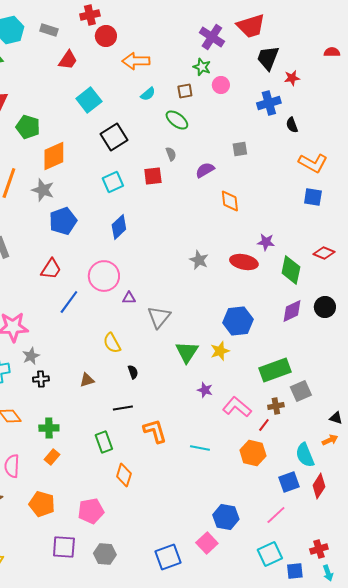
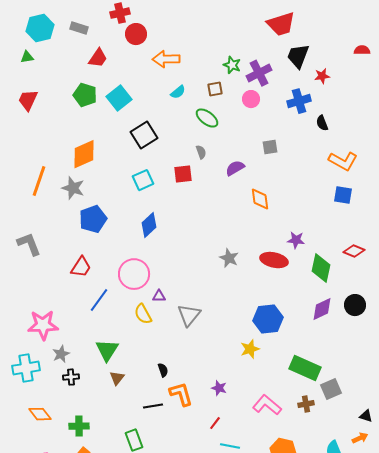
purple cross: (212, 37) -> (259, 73), moved, turned 30
pink circle: (221, 85) -> (251, 99), moved
green pentagon: (28, 127) -> (85, 95), moved
yellow semicircle: (112, 343) -> (143, 314), moved
green triangle: (187, 352) -> (107, 350), moved
green rectangle: (275, 370) -> (305, 368), turned 44
brown triangle: (87, 380) -> (117, 378), turned -35
purple star: (205, 390) -> (219, 388), moved
red line: (264, 425) -> (215, 423), moved
orange L-shape: (155, 431) -> (181, 394), moved

